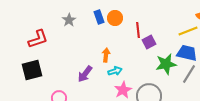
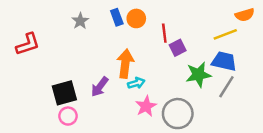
red L-shape: (38, 39) -> (28, 44), moved
orange arrow: (106, 55) -> (125, 64), size x1.6
black square: (32, 70) -> (64, 93), moved

